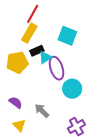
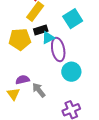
cyan square: (67, 36) -> (73, 19), turned 30
purple semicircle: (16, 103) -> (23, 80), moved, turned -56
yellow triangle: (19, 125) -> (13, 94), moved

